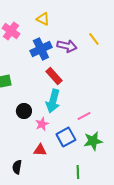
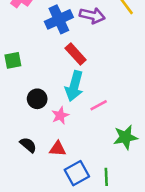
pink line: (84, 116) -> (99, 105), moved
blue square: (66, 137) -> (77, 173), moved
black semicircle: (17, 167) -> (28, 145), moved, turned 120

